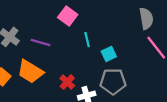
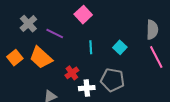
cyan line: (87, 40) -> (91, 47), moved
cyan square: (109, 54) -> (120, 47), moved, turned -32

